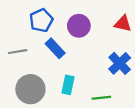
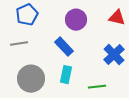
blue pentagon: (41, 20) -> (27, 15), moved
blue rectangle: (55, 48) -> (64, 47), moved

